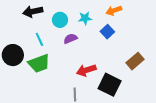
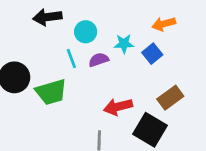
cyan star: (85, 18) -> (124, 44), moved
cyan line: (39, 39) -> (71, 58), moved
brown rectangle: (135, 61) -> (170, 98), moved

